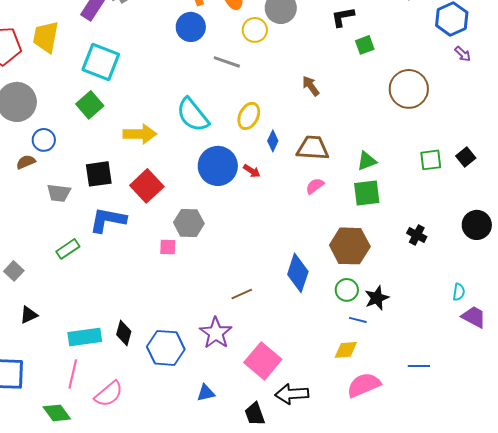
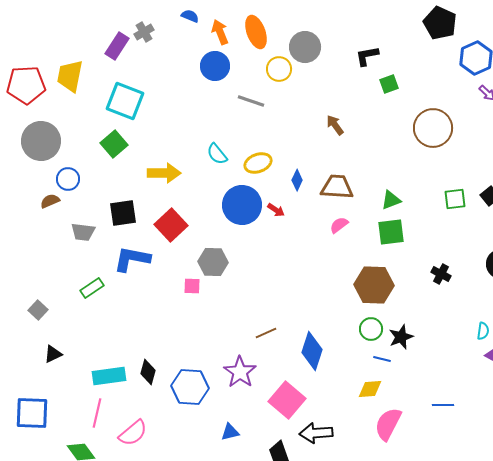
cyan semicircle: (193, 115) -> (217, 154), size x0.6
yellow ellipse: (249, 116) -> (258, 163), moved, turned 44
blue diamond: (298, 273) -> (312, 351), moved
pink semicircle: (364, 385) -> (388, 424), turned -40

